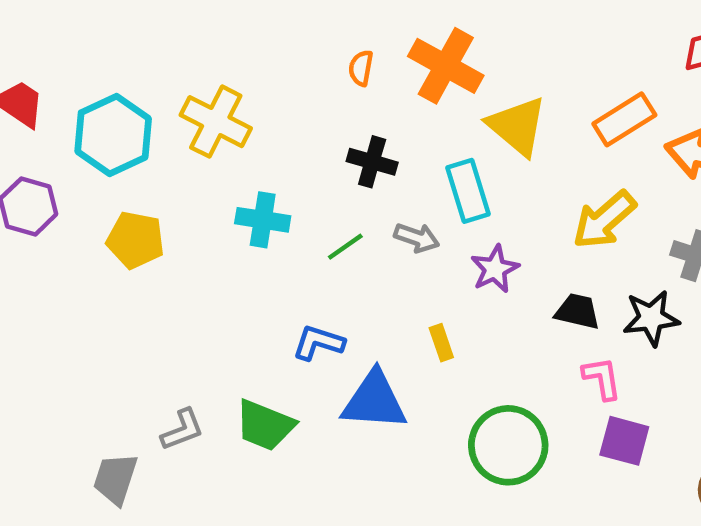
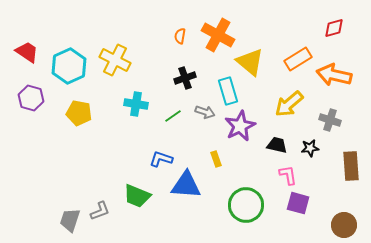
black cross: (372, 162) -> (185, 78), turned -35
purple star: (495, 269) -> (240, 126), size x1.4
black star: (651, 318) -> (310, 148), size x0.7
gray L-shape: (182, 430) -> (100, 211), moved

